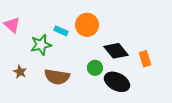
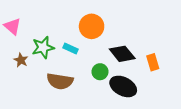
cyan rectangle: (61, 31) -> (70, 49), moved
brown star: (20, 72) -> (21, 60), moved

